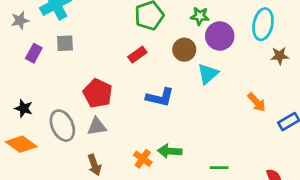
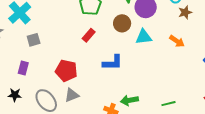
purple rectangle: (34, 53) -> (23, 68), moved
brown star: (280, 56) -> (185, 12), moved
cyan triangle: (208, 74) -> (144, 37), turned 48
orange arrow: (257, 102) -> (177, 41), moved

